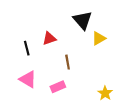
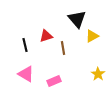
brown line: (68, 62) -> (63, 48), moved
yellow star: (105, 93) -> (98, 74), moved

